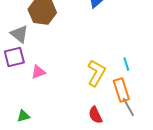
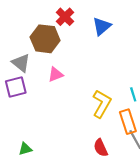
pink triangle: (38, 72) -> (56, 74), moved

